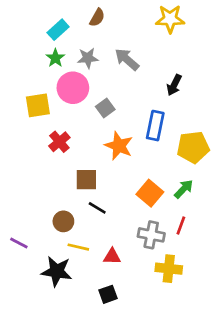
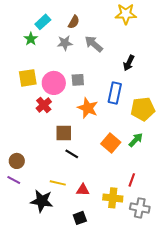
brown semicircle: (97, 18) -> (74, 22), moved
green star: (55, 58) -> (31, 39), moved
pink circle: (73, 88) -> (54, 83), moved
gray square: (105, 108) -> (78, 80), turned 32
brown circle: (63, 221) -> (17, 161), moved
red line: (181, 225) -> (132, 180), moved
gray cross: (151, 235) -> (140, 208), moved
yellow cross: (169, 269) -> (113, 198), moved

